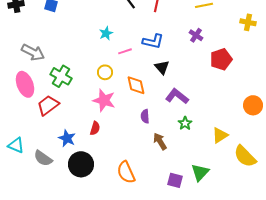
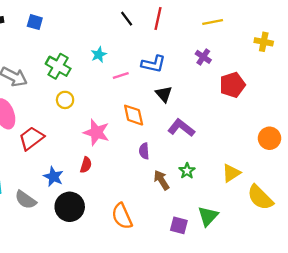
yellow circle: (105, 72) -> (65, 100), moved
green cross: (61, 76) -> (58, 66), moved
green star: (185, 123) -> (187, 171), moved

